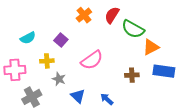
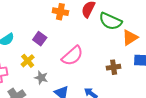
orange cross: (84, 15) -> (60, 12), turned -35
yellow cross: (47, 61) -> (28, 61), turned -32

